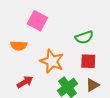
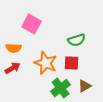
red square: (88, 61) -> (72, 63), moved
red arrow: (25, 82) -> (13, 68), moved

